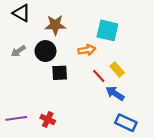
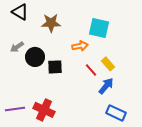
black circle: (46, 51) -> (35, 57), moved
blue arrow: (115, 93) -> (106, 86), turned 96
red cross: (48, 119) -> (44, 110), size x1.5

